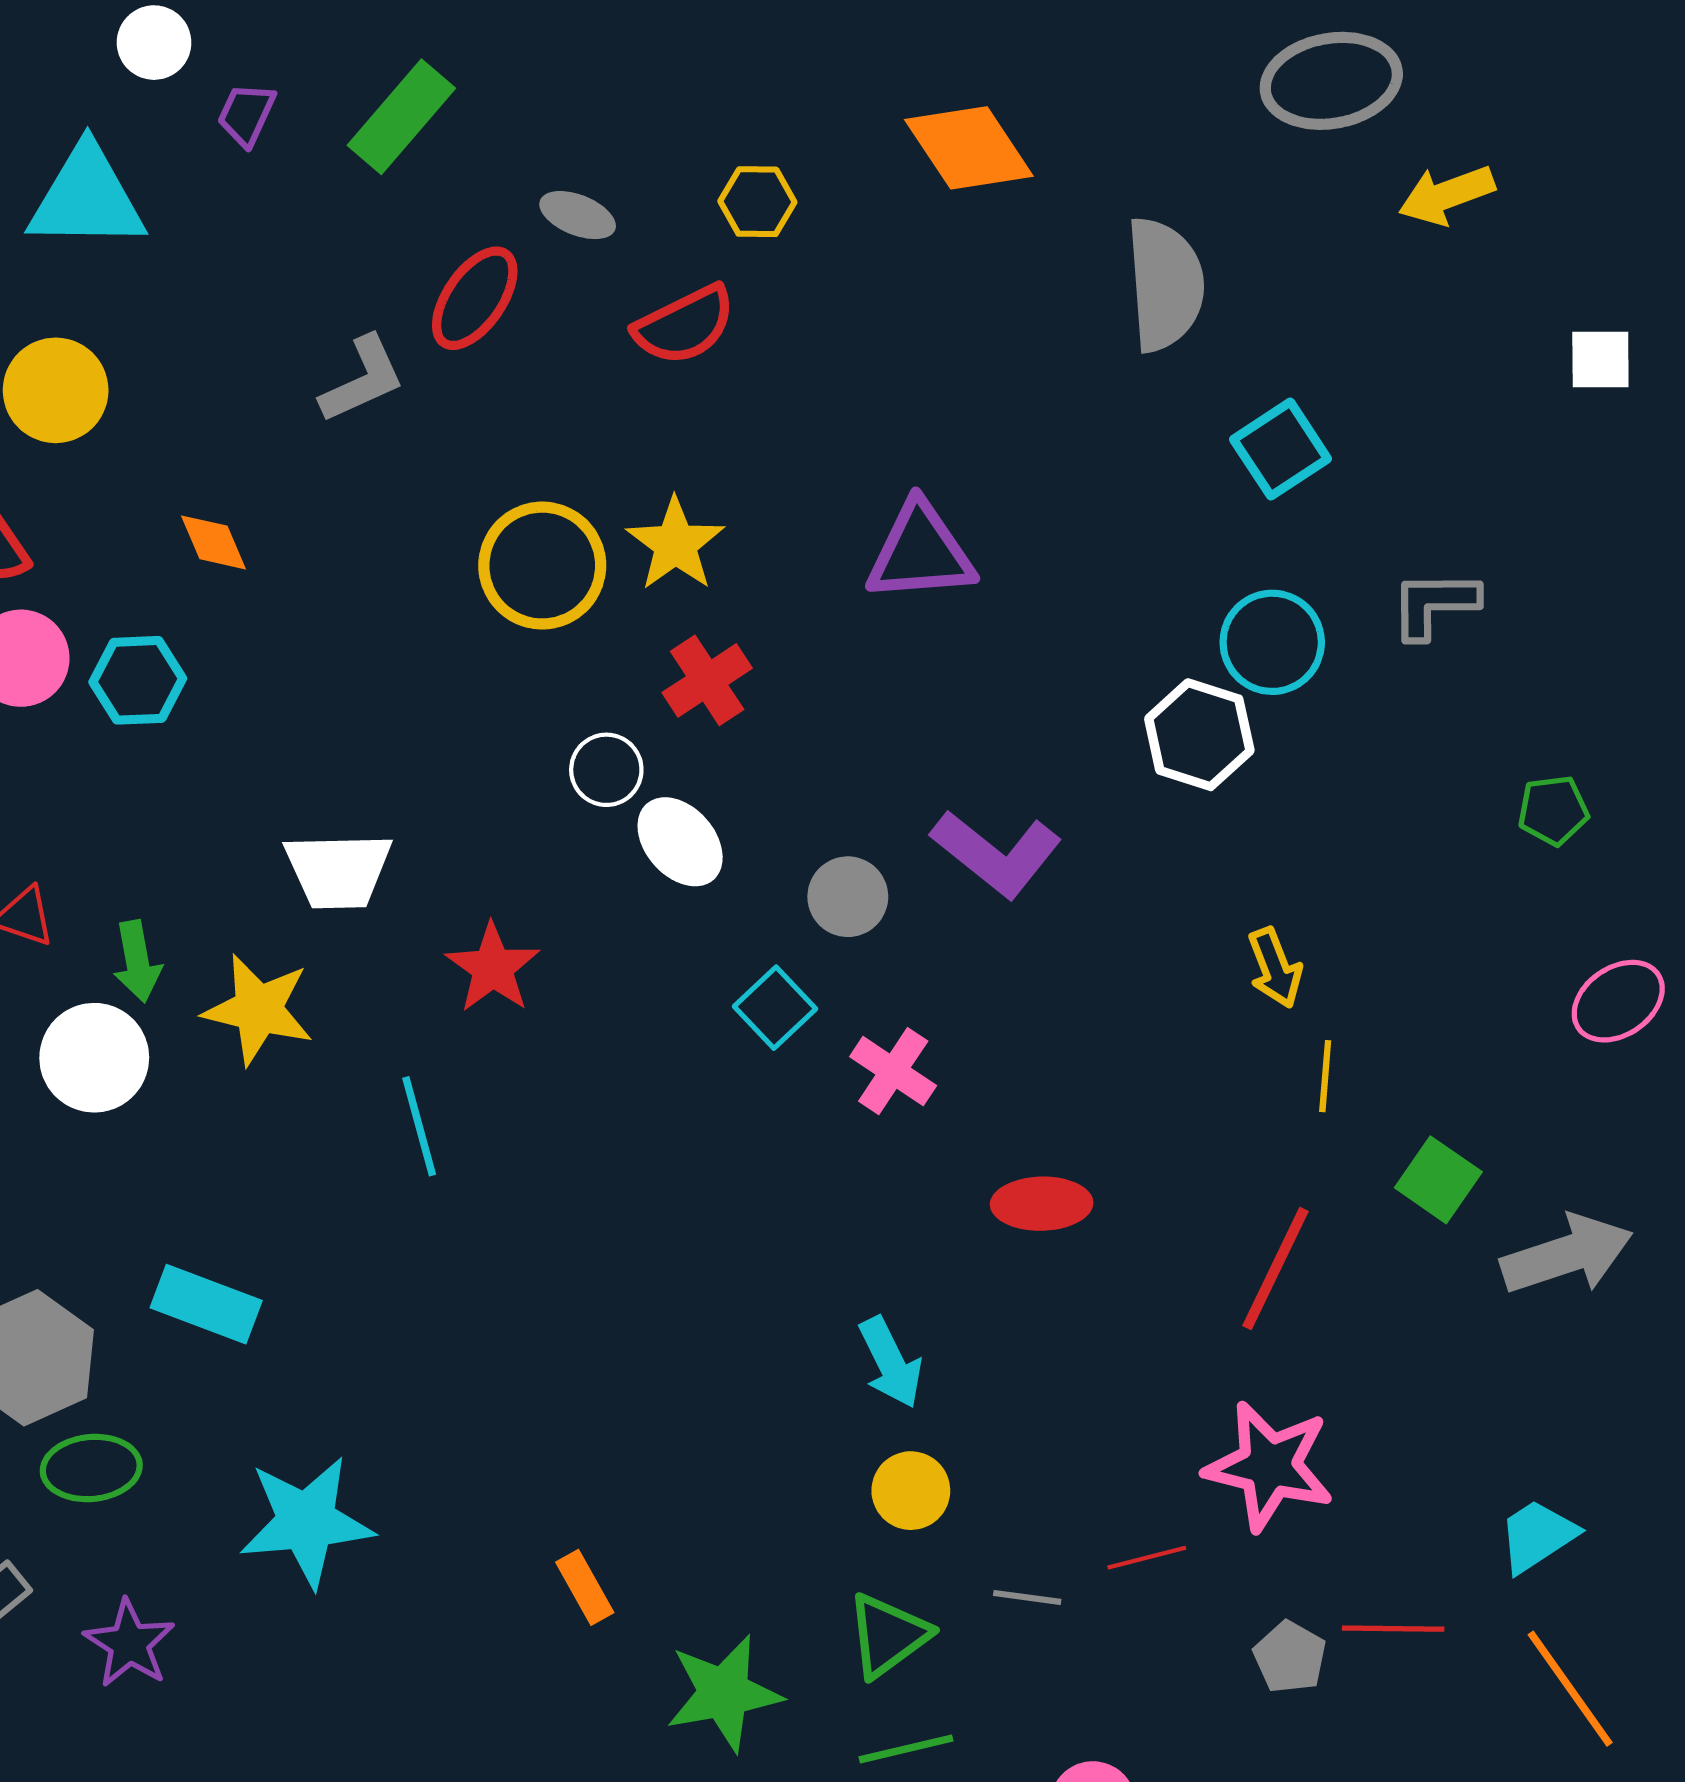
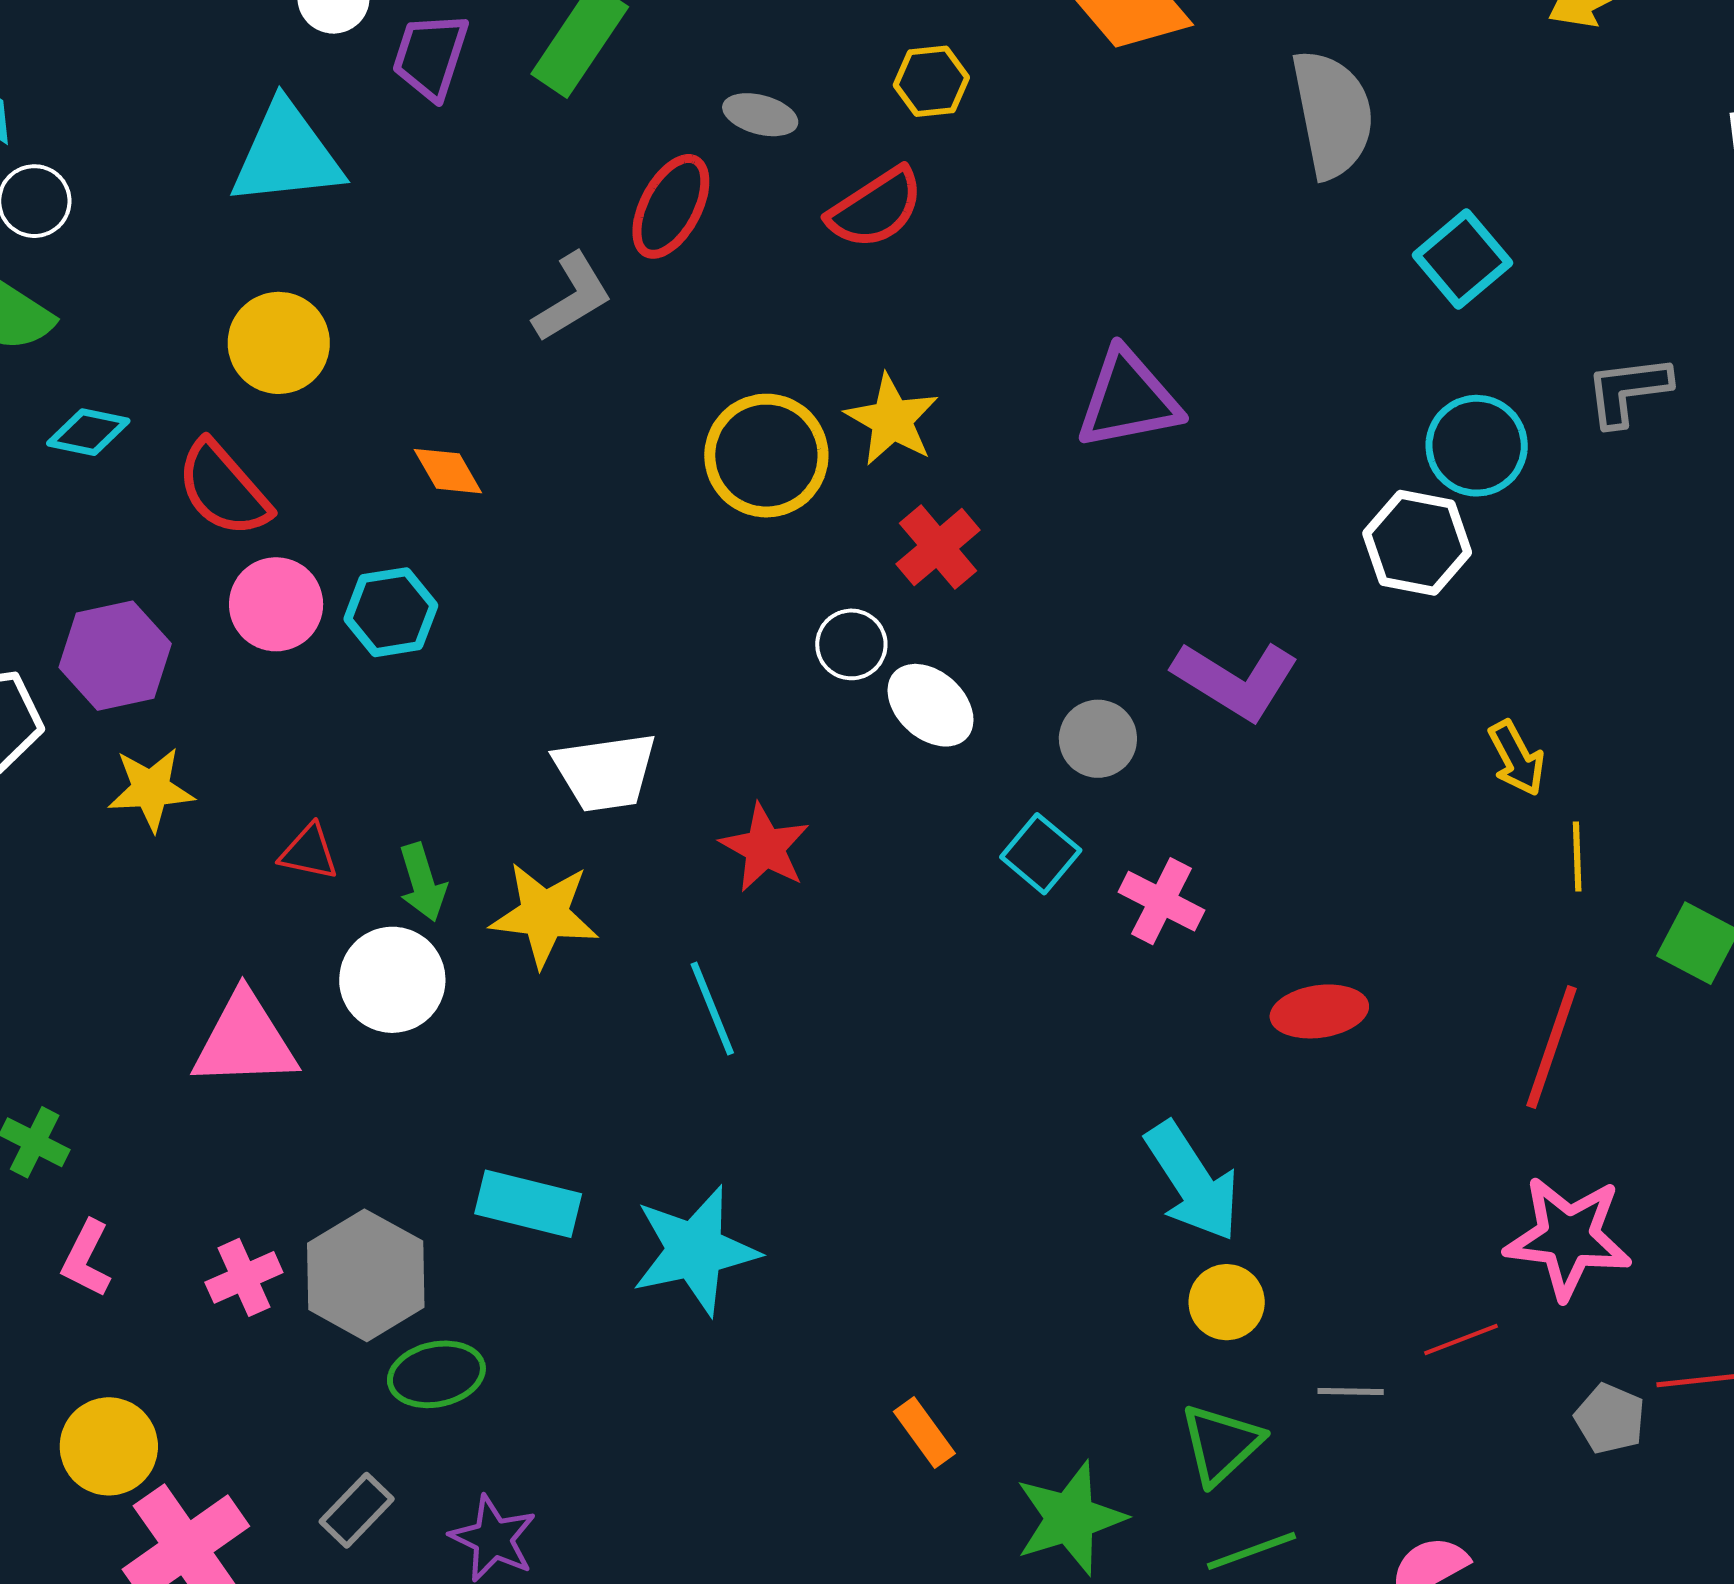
purple trapezoid: (246, 114) -> (430, 56), size x1.4
cyan arrow: (891, 1363) -> (1192, 1181), size x1.4
cyan star: (306, 1522) -> (695, 1250), moved

